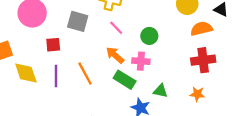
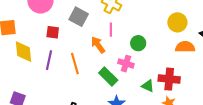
pink line: (116, 28) -> (111, 30), turned 32
orange arrow: (115, 55) -> (98, 45), moved
red cross: (203, 60) -> (169, 79), moved
green triangle: (160, 91) -> (148, 86), moved

